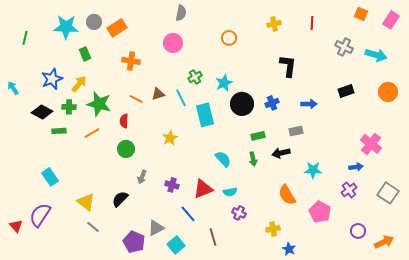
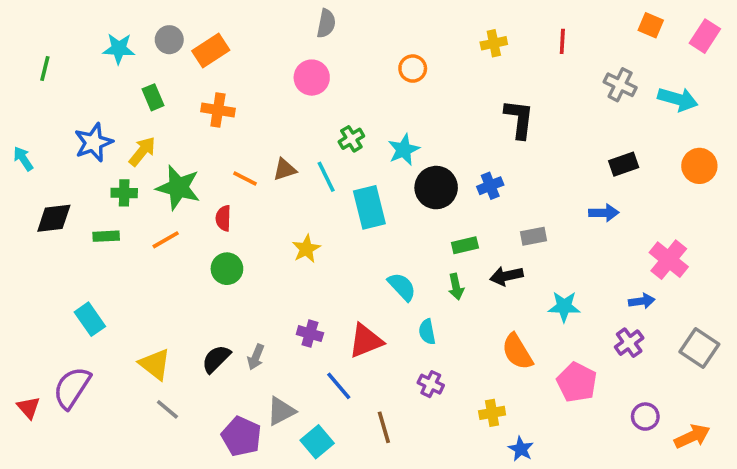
cyan star: (66, 27) -> (119, 49), size x0.7
orange cross: (131, 61) -> (218, 110), moved
blue arrow: (309, 104) -> (604, 213), moved
black diamond: (42, 112) -> (54, 218), moved, turned -35
gray arrow: (142, 177) -> (256, 357), moved
cyan semicircle: (230, 192) -> (427, 332), moved, turned 88

